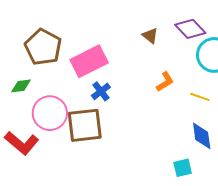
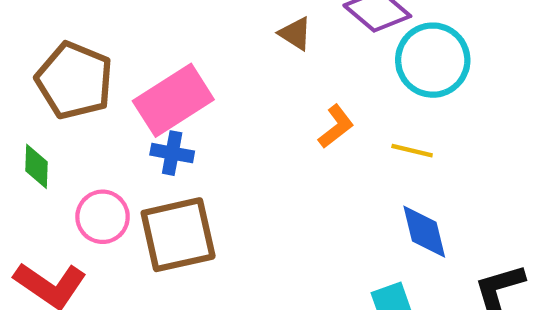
green diamond: (21, 86) -> (36, 166), turned -75
blue cross: (101, 91) -> (172, 153), moved, turned -36
pink circle: (50, 113) -> (103, 217), size x0.7

